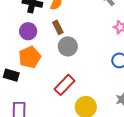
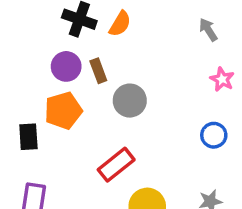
brown rectangle: (58, 27) -> (98, 71), moved
black rectangle: (11, 75) -> (28, 137), turned 63

